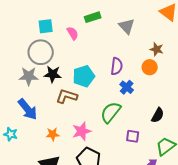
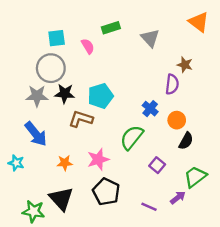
purple semicircle: (117, 66) -> (172, 84), moved
orange circle: (150, 67) -> (177, 120), moved
purple square: (133, 136) -> (157, 165), turned 32

